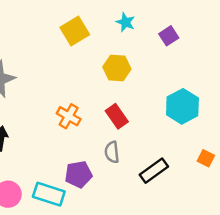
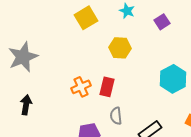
orange cross: (69, 116) -> (81, 87), turned 36
red rectangle: (117, 116) -> (107, 87), moved, turned 48

